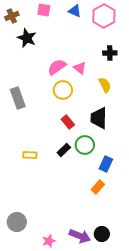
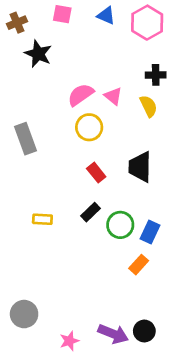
yellow semicircle: (105, 85) -> (149, 106), moved
green circle: (85, 145) -> (120, 225), moved

